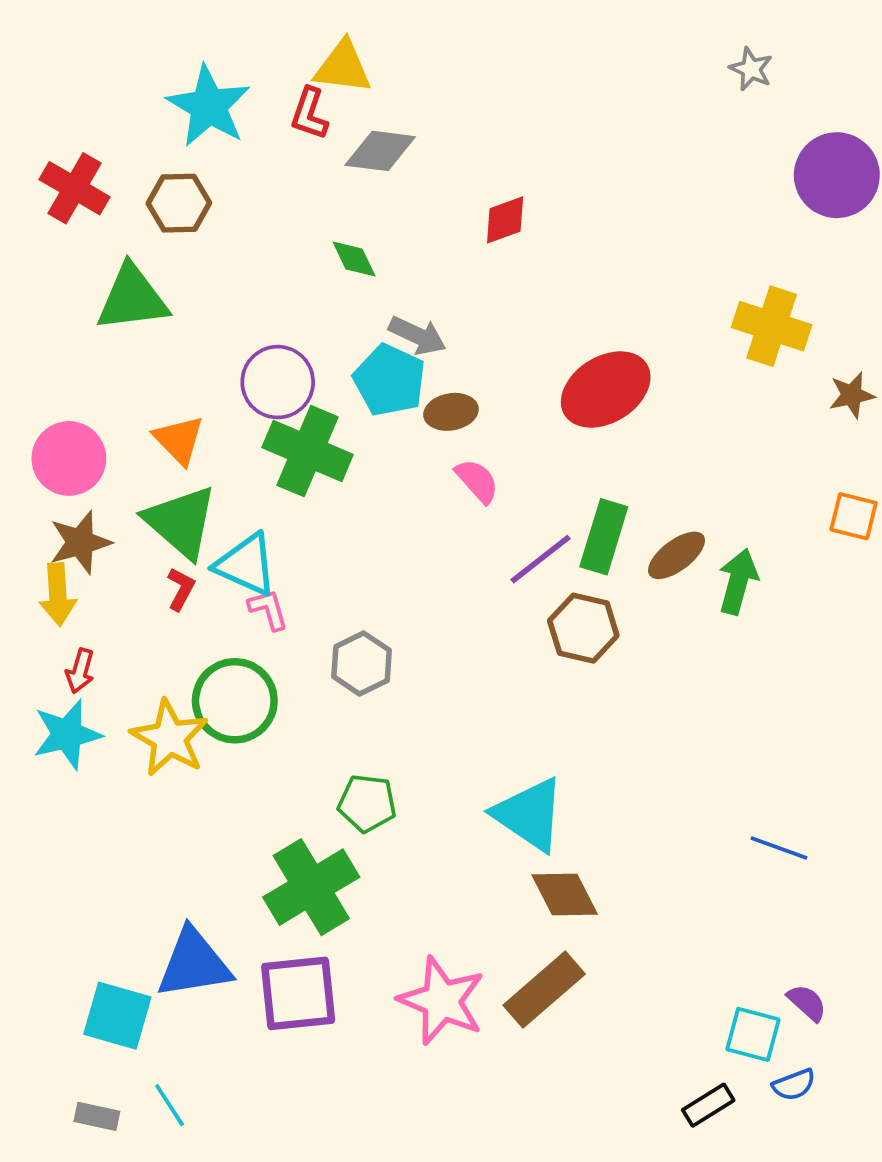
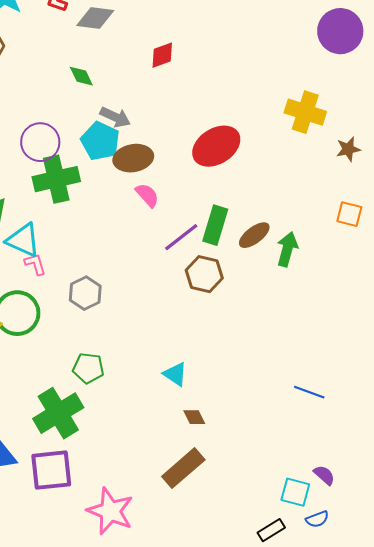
brown ellipse: (451, 412) -> (133, 158), size x1.4
green cross: (308, 451) -> (56, 179), turned -36
cyan triangle: (529, 814) -> (175, 374), size x0.6
brown diamond: (565, 895) -> (194, 417), size x0.6
pink star: (442, 1001) -> (110, 511), moved

